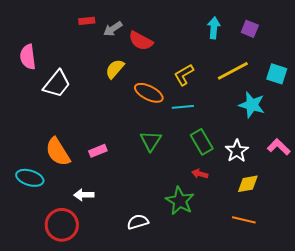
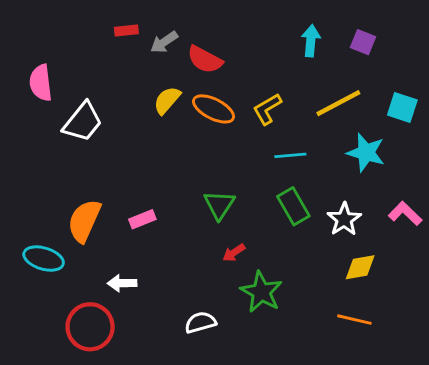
orange ellipse: (149, 93) -> (213, 109), moved
cyan line: (183, 107) -> (290, 155), moved
orange semicircle: (58, 152) -> (84, 221), turned 56
red arrow: (200, 174) -> (234, 253), moved, turned -49

